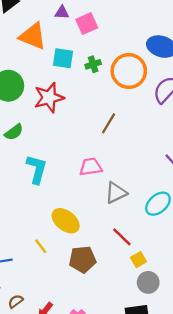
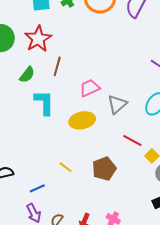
brown line: (109, 123) -> (57, 66), moved
green semicircle: (14, 132) -> (27, 75), moved
yellow ellipse: (66, 221) -> (82, 120), moved, turned -35

